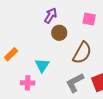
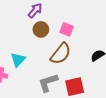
pink square: (89, 19) -> (67, 29), moved

